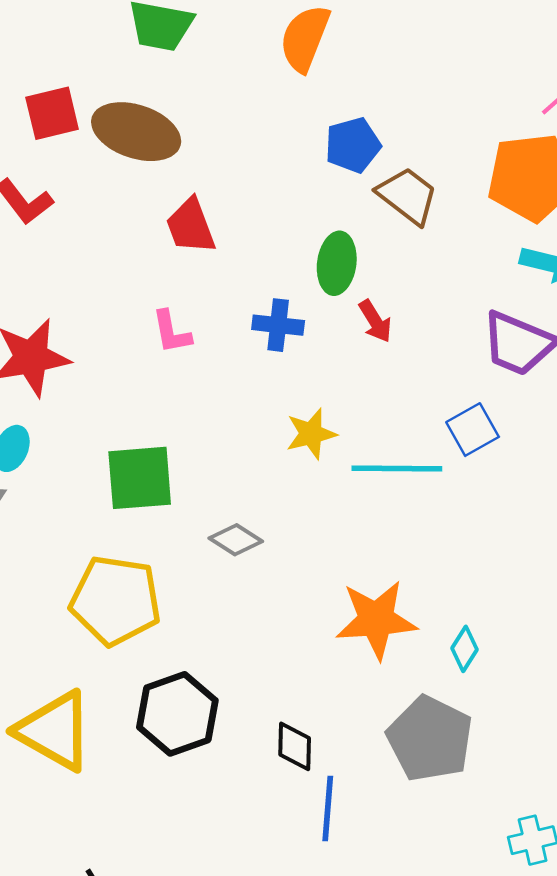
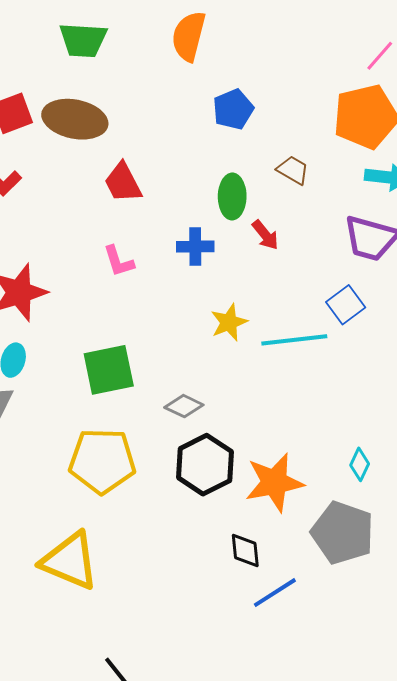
brown trapezoid: (408, 196) -> (293, 170), moved, size x0.7
orange star: (376, 620) -> (274, 482), moved
black hexagon: (177, 714) -> (205, 465), moved
blue line: (328, 808) -> (275, 593), turned 60

